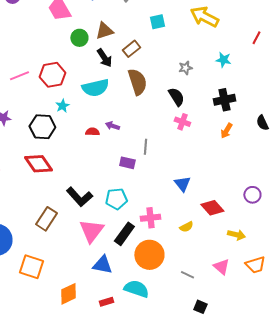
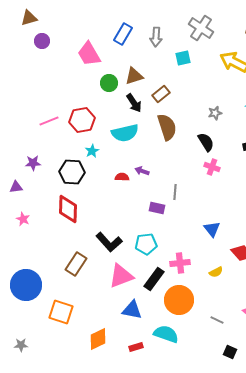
cyan square: (157, 22) -> (183, 58), moved
red diamond: (38, 164) -> (68, 209), turned 36
pink triangle: (91, 231) -> (121, 276), turned 32

